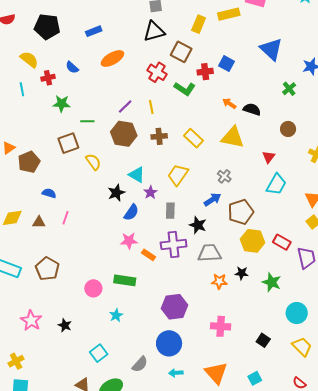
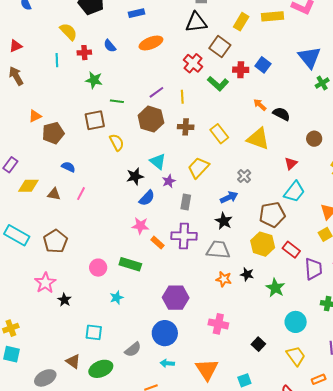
green cross: (289, 89) -> (322, 83), moved
brown pentagon: (241, 212) -> (272, 215), moved
black star: (198, 225) -> (224, 221), moved
pink star: (31, 320) -> (45, 283), moved
cyan square: (99, 353) -> (94, 332), turned 36

